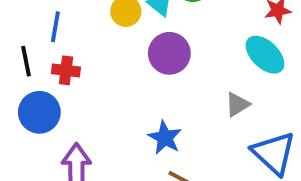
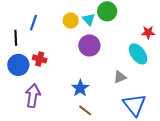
red cross: (66, 70) -> (40, 59), moved

